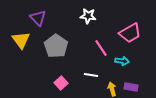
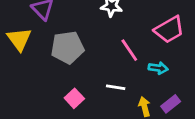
gray pentagon: (56, 46) -> (67, 47), turned 30
purple rectangle: (131, 87) -> (171, 104), turned -48

